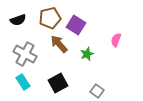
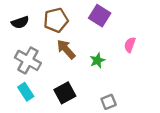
purple square: (76, 25) -> (100, 16), moved
gray square: (97, 91) -> (109, 102), turned 32

